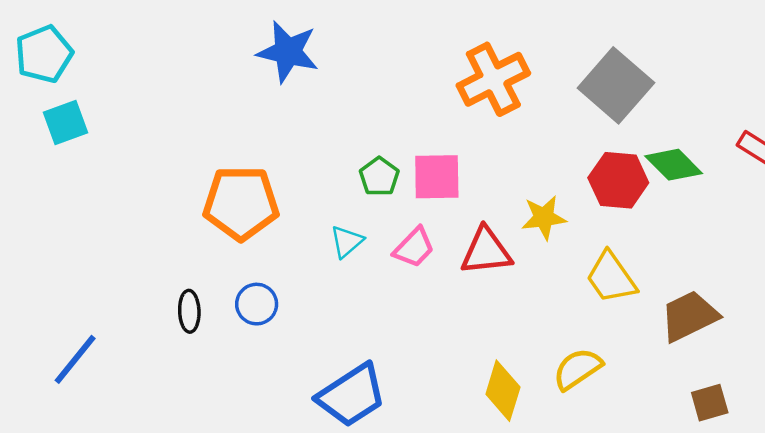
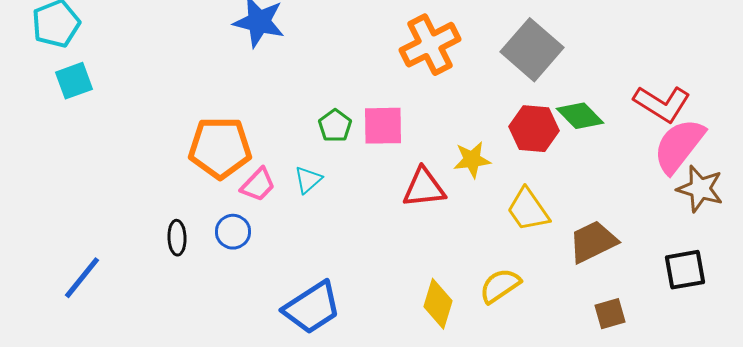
pink trapezoid: (414, 248) -> (258, 185), moved

